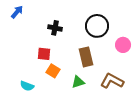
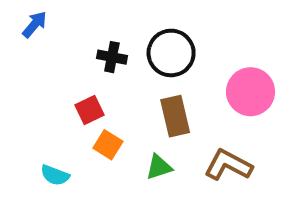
black circle: (97, 26) -> (171, 53), moved
pink circle: (123, 45) -> (251, 92), size x1.5
red square: (44, 54) -> (90, 110), turned -32

